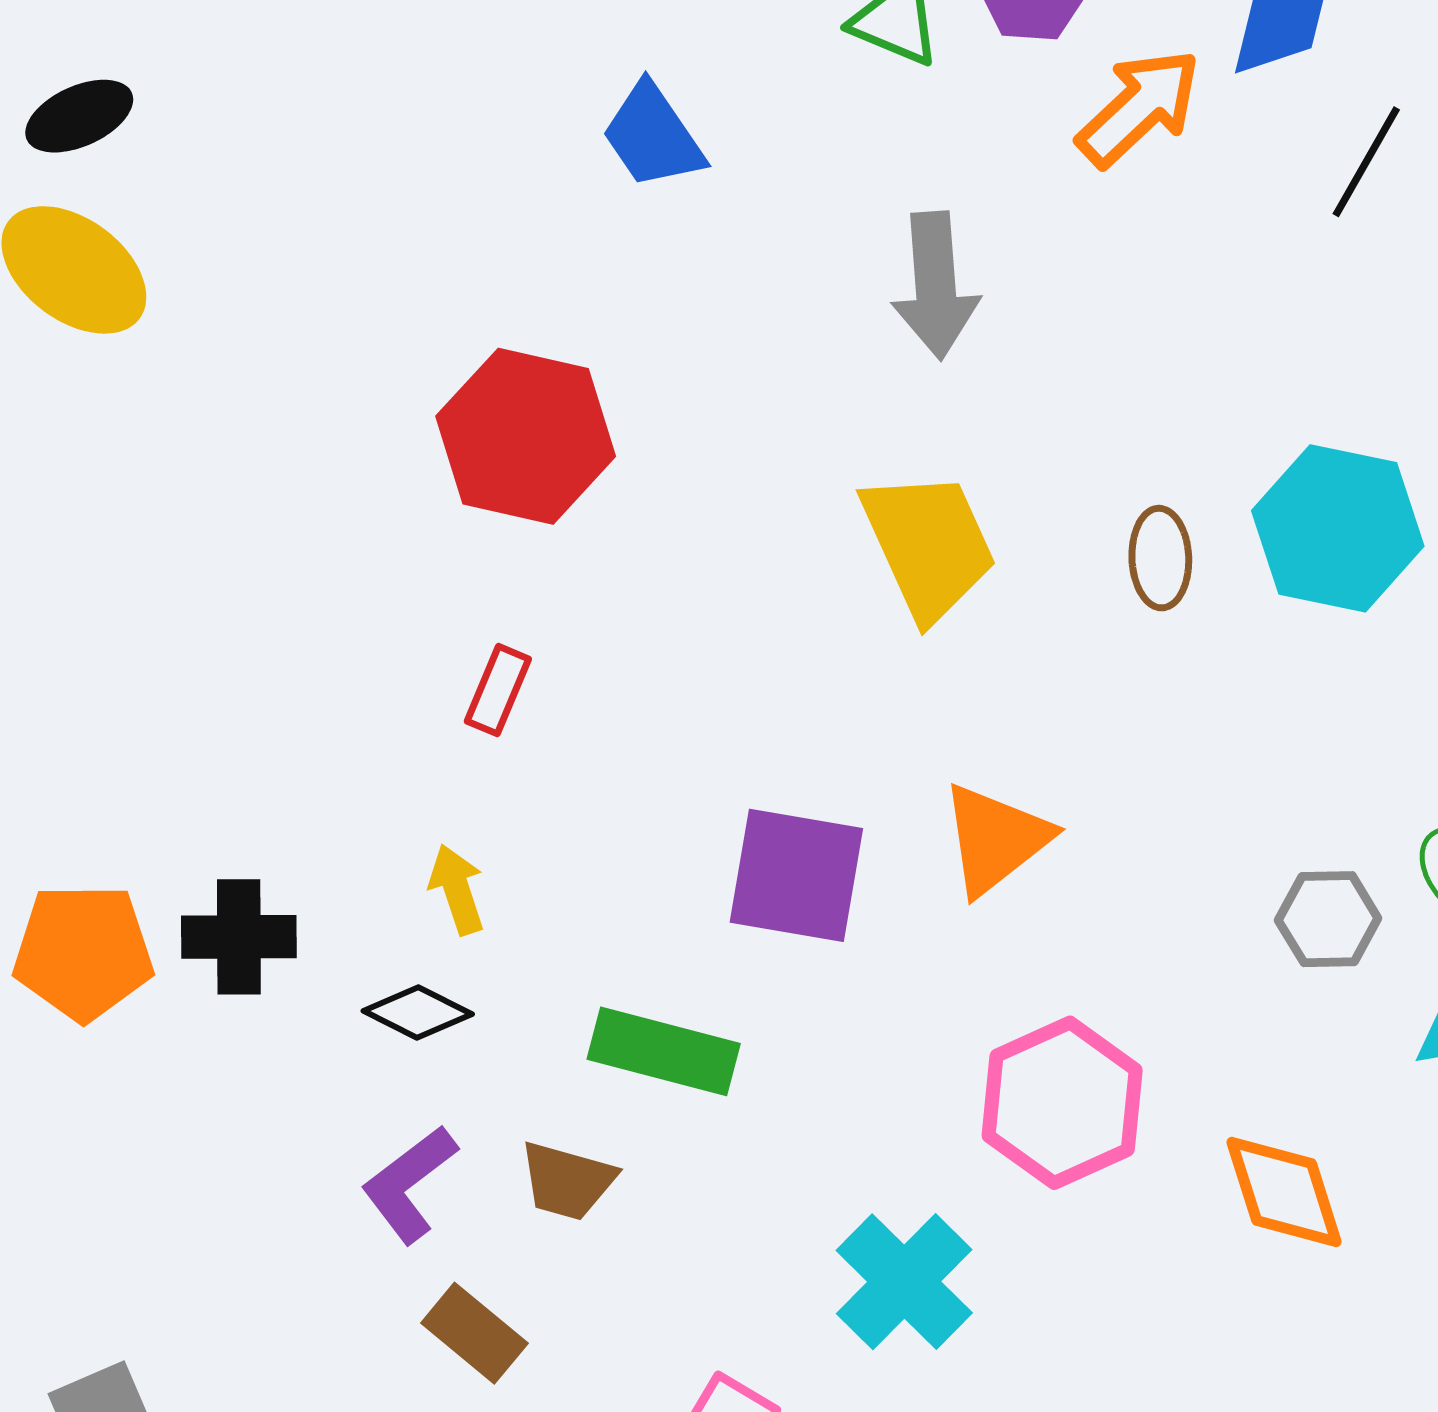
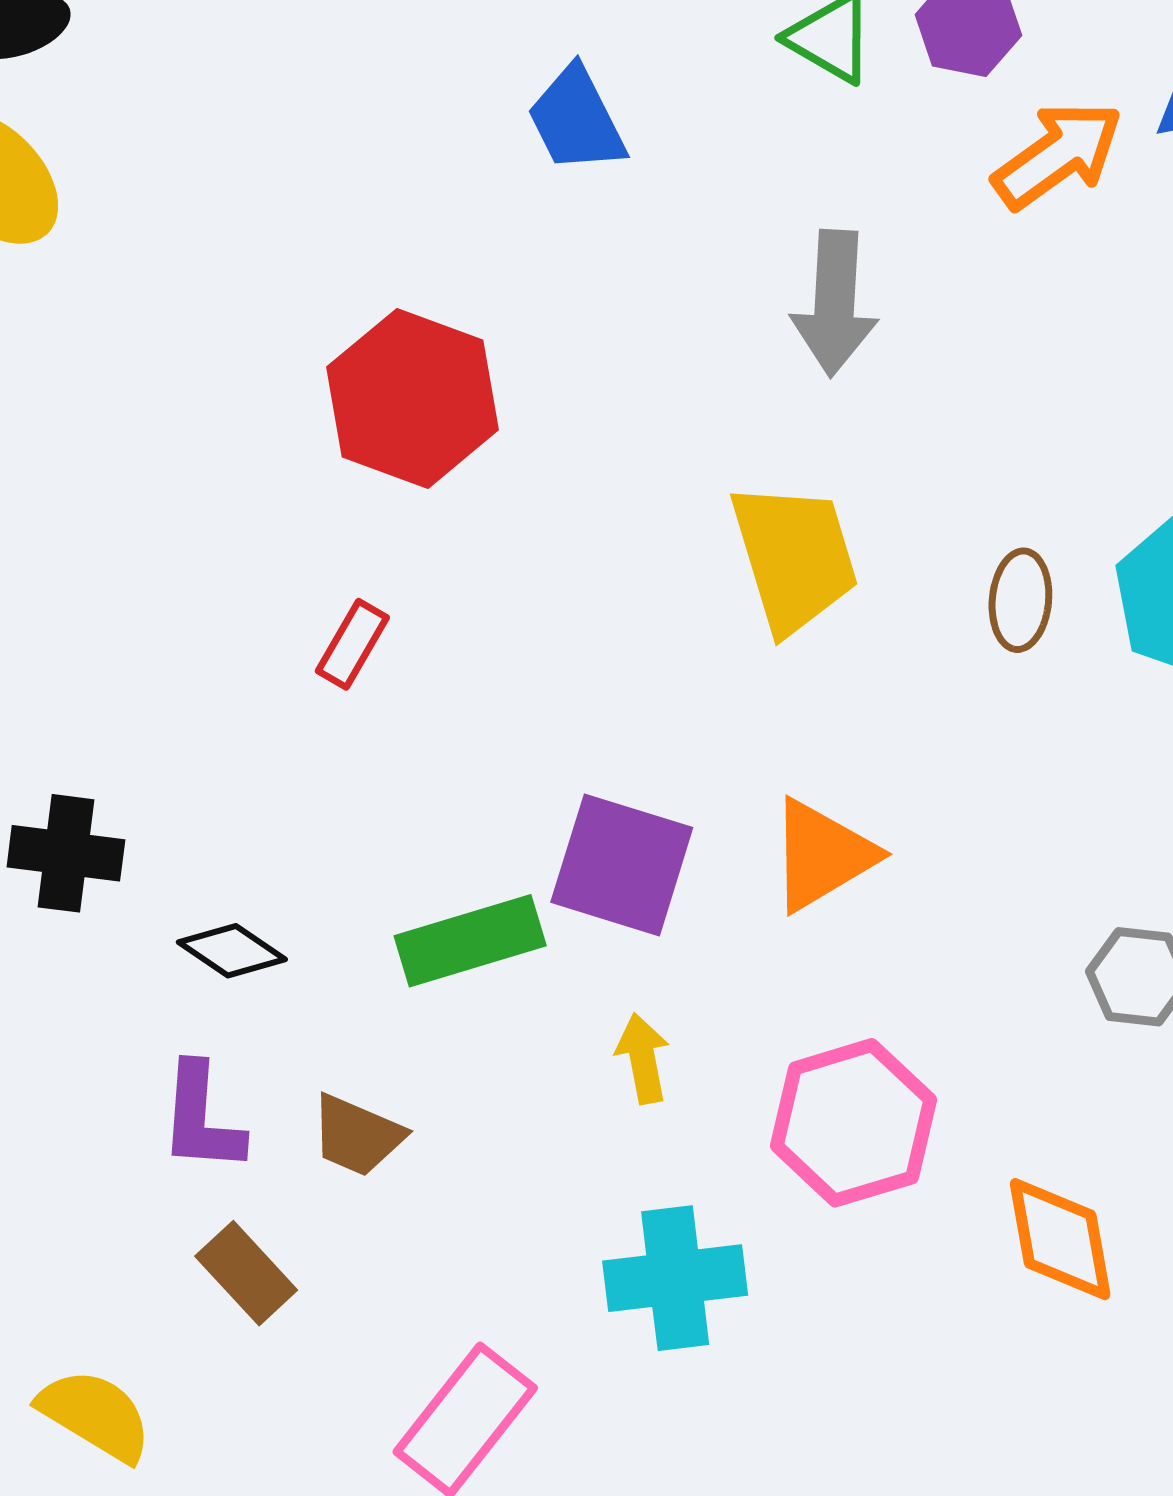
yellow arrow: (457, 889) -> (643, 1058), moved
green rectangle: (664, 1051) -> (470, 941), moved, turned -39
purple L-shape: (409, 1184) -> (201, 1118), turned -56
cyan cross: (904, 1282) -> (675, 1278), turned 31

